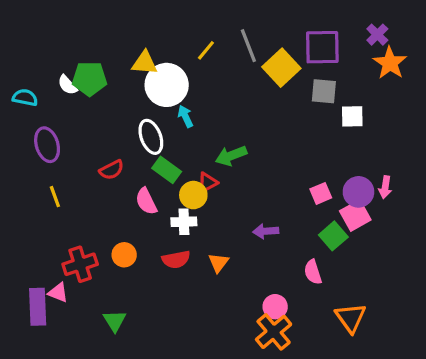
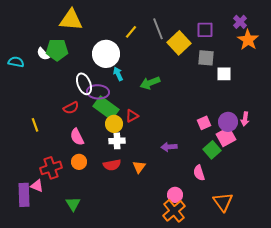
purple square: (322, 47) -> (205, 30), size x0.7
yellow triangle: (145, 63) -> (71, 20), moved, size x1.4
white ellipse: (151, 137) -> (84, 84), moved
purple ellipse: (47, 145) -> (98, 92), moved, turned -70
green arrow: (231, 156) -> (150, 83), moved
green rectangle: (167, 170) -> (106, 108), size x1.4
yellow circle: (193, 195) -> (114, 124), moved
pink semicircle: (146, 201) -> (77, 137), moved

